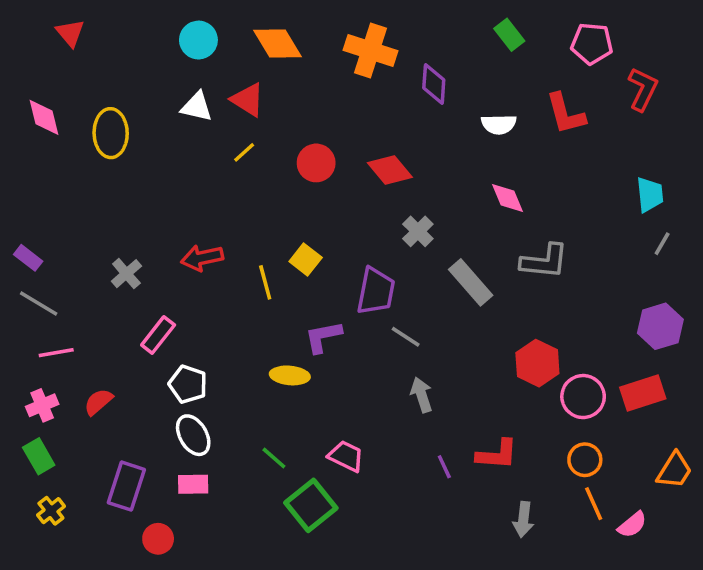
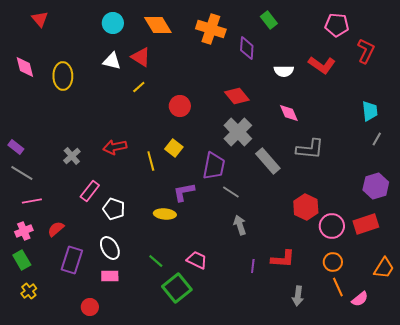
green rectangle: (509, 35) -> (269, 20), moved
red L-shape: (565, 114) -> (322, 65), turned -40
red circle: (316, 163) -> (180, 106), moved
red diamond: (390, 170) -> (237, 96), moved
gray cross: (418, 231) -> (238, 132), size x1.6
white pentagon: (188, 384) -> (114, 209), moved
purple line: (444, 467) -> (253, 266), turned 32
purple rectangle: (126, 486) -> (72, 260), moved

